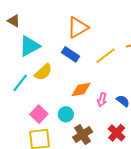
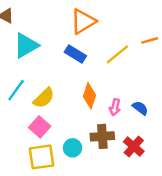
yellow semicircle: (43, 72) -> (44, 98), moved
orange diamond: (81, 89) -> (89, 96), turned -60
cyan circle: (66, 114) -> (73, 148), moved
brown cross: (83, 135) -> (102, 136), moved, turned 30

